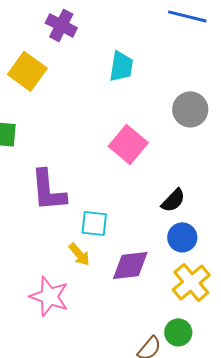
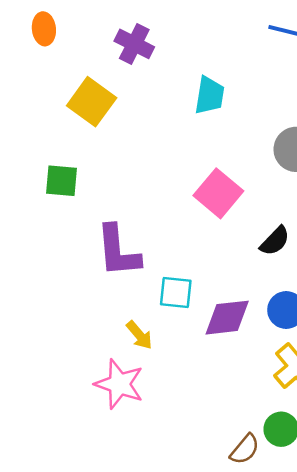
black semicircle: (173, 200) -> (275, 241), moved
yellow arrow: (79, 254) -> (139, 335), moved
purple diamond: (130, 265) -> (227, 318), moved

